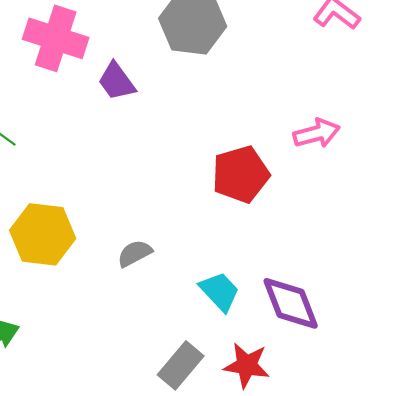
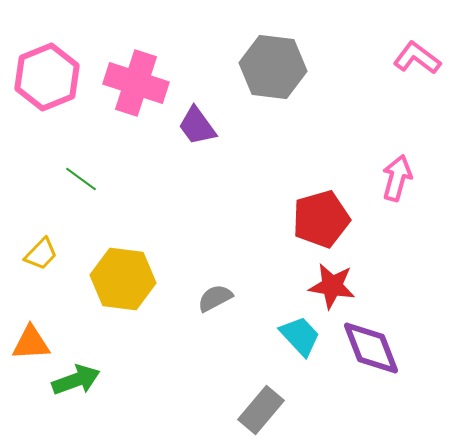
pink arrow: (317, 133) -> (397, 178), turned -60
red star: (247, 365) -> (332, 286), moved

